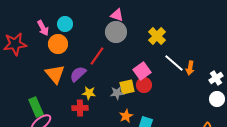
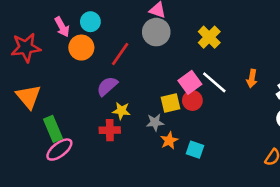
red line: (97, 56) -> (120, 54), moved
white line: (174, 63) -> (214, 82), moved
orange triangle: (55, 74) -> (28, 97), moved
gray star: (117, 93) -> (155, 122), moved

